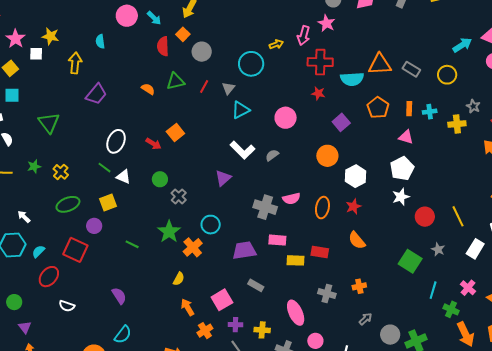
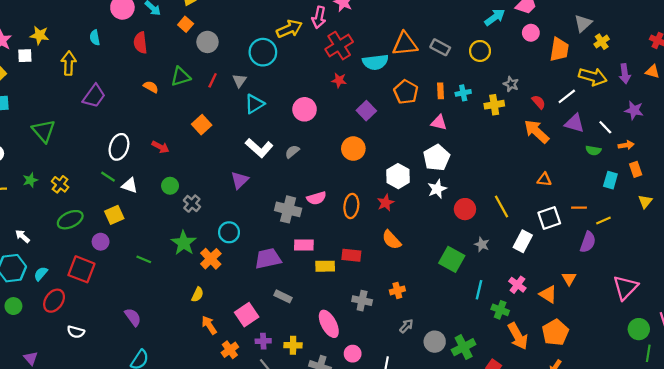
yellow arrow: (276, 44) -> (289, 29), size x1.6
red semicircle: (163, 46) -> (140, 43), moved
red cross: (320, 62) -> (339, 46), turned -30
orange square: (175, 133) -> (202, 125), moved
white hexagon: (356, 176) -> (398, 176), moved
green circle: (14, 302) -> (13, 306), moved

